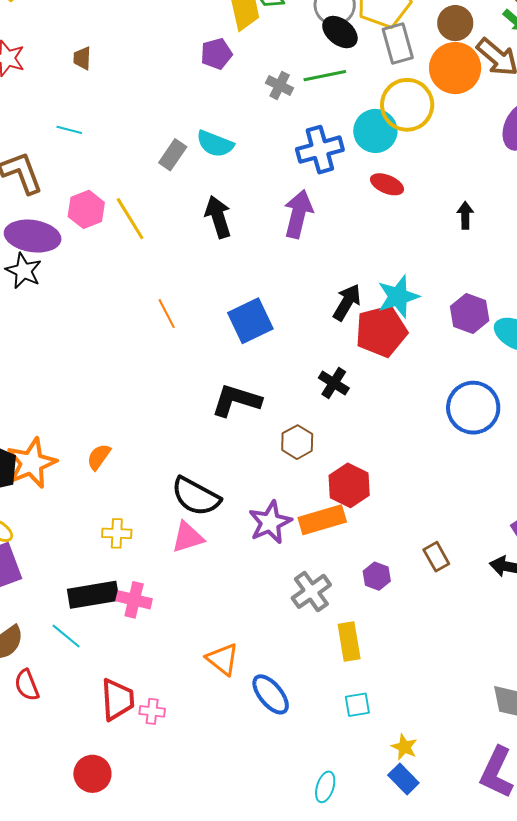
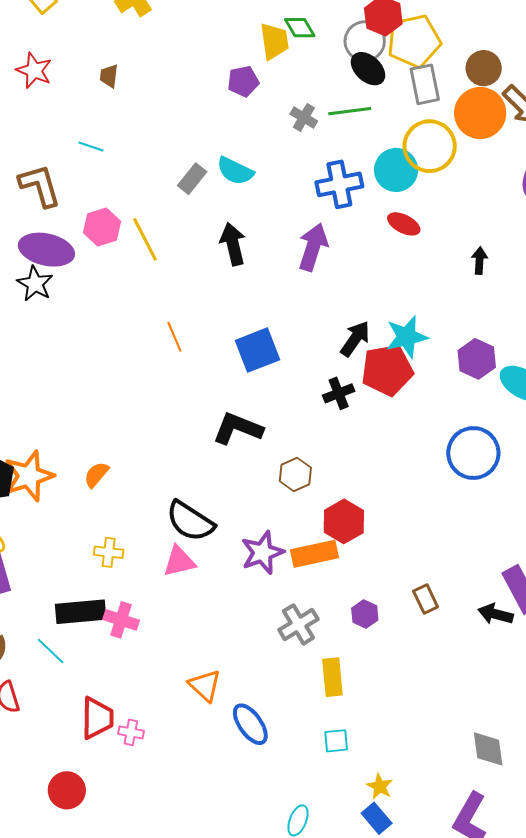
black cross: (334, 383) -> (339, 393), moved, turned 32

